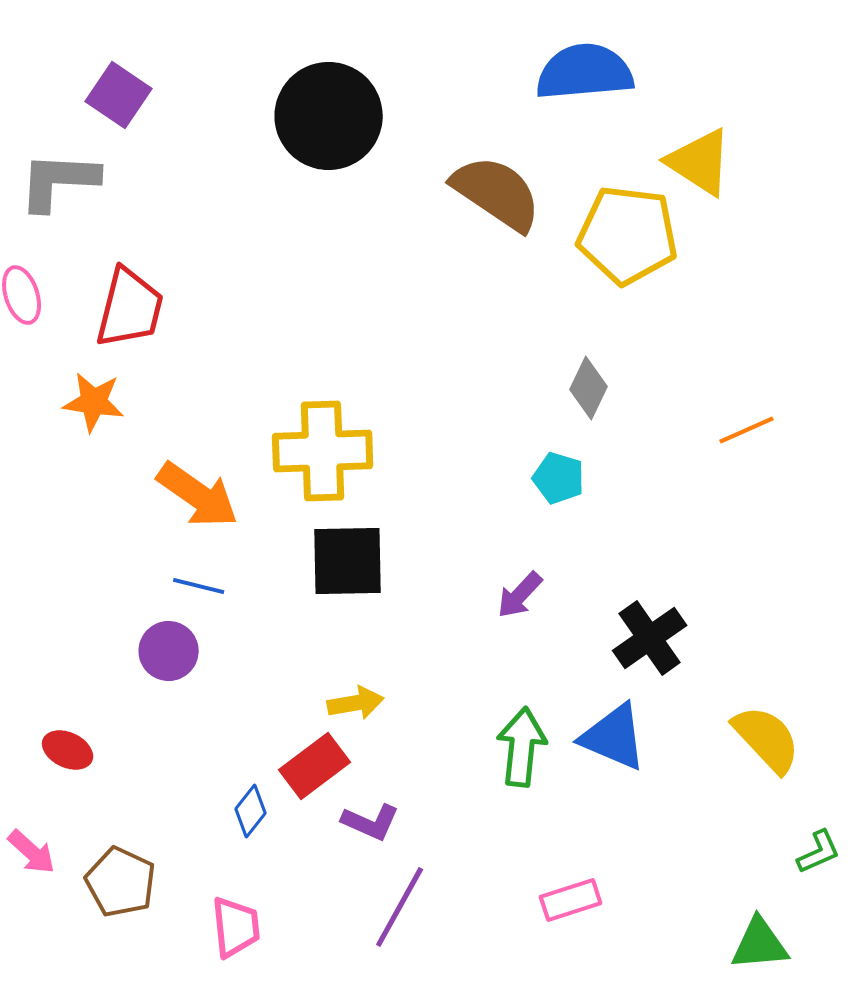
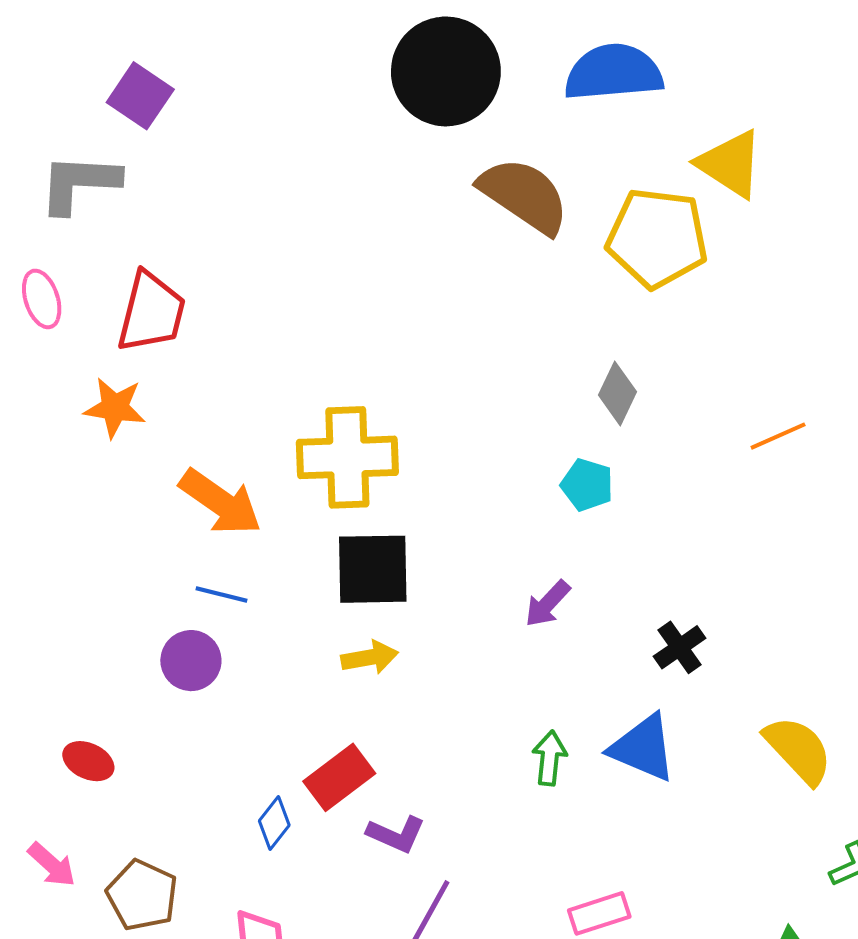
black circle: (329, 116) -> (446, 71), moved
black cross: (650, 638) -> (680, 647), size x0.7
yellow arrow: (356, 703) -> (370, 658), moved
green arrow: (522, 747) -> (549, 758), size x0.7

